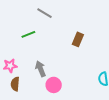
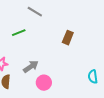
gray arrow: (40, 69) -> (31, 67), turned 77

